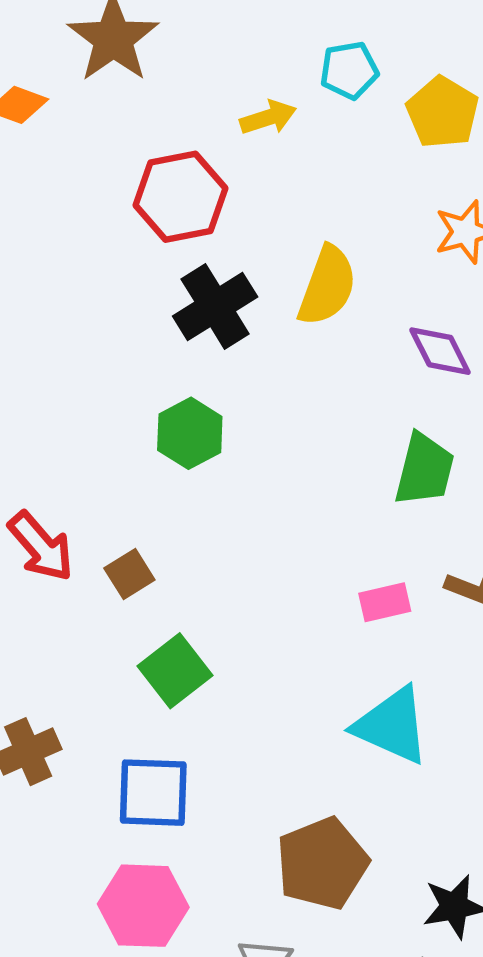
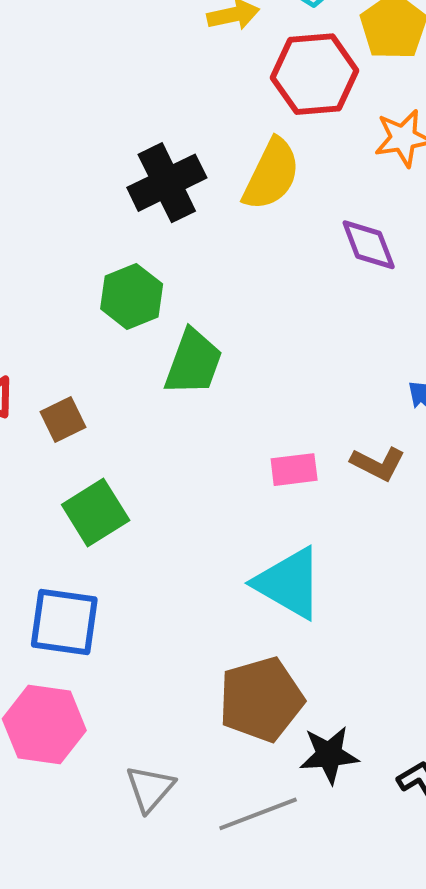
red hexagon: (180, 197) -> (315, 74), moved
green trapezoid: (424, 470) -> (193, 362), moved
brown pentagon: (322, 863) -> (261, 699), moved

